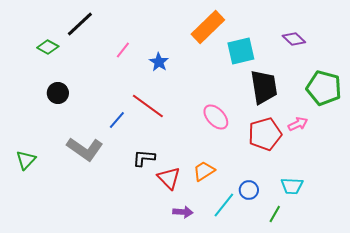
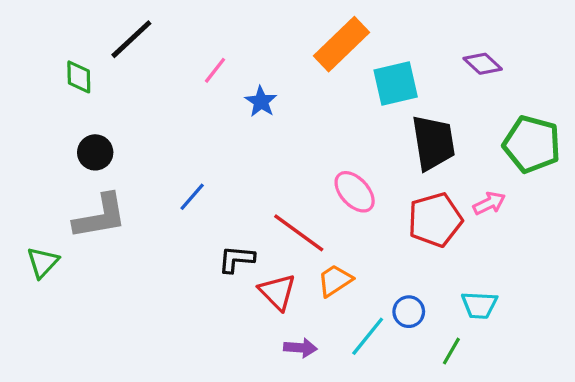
green diamond: (48, 47) -> (79, 77), turned 60
pink line: (123, 50) -> (215, 70), moved
red line: (148, 106) -> (299, 233), moved
gray L-shape: (85, 149) -> (100, 216), moved, turned -45

